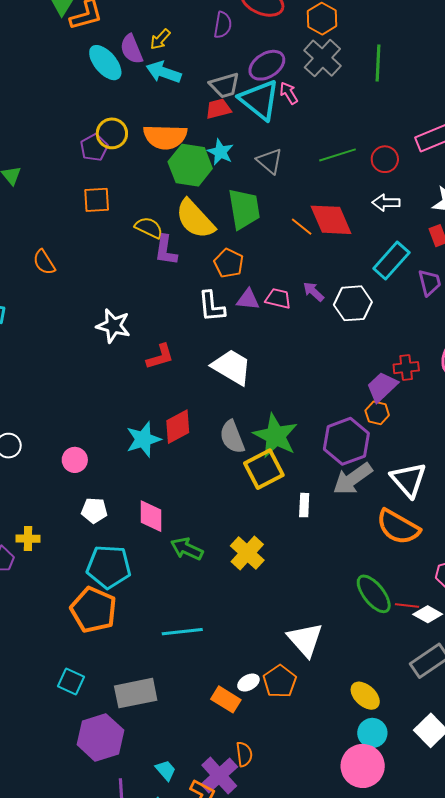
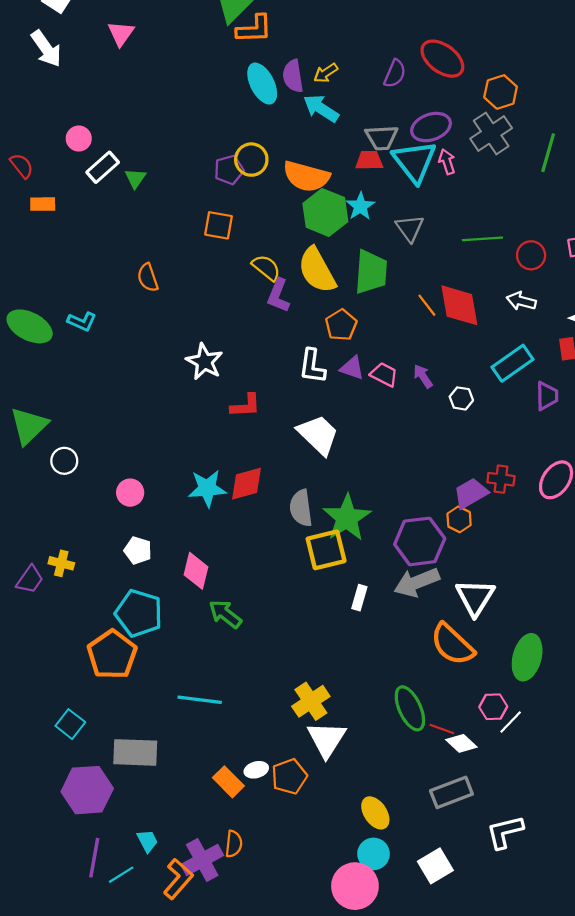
white hexagon: (353, 303) -> (461, 398), size x0.6
yellow cross: (247, 553) -> (311, 701), moved

